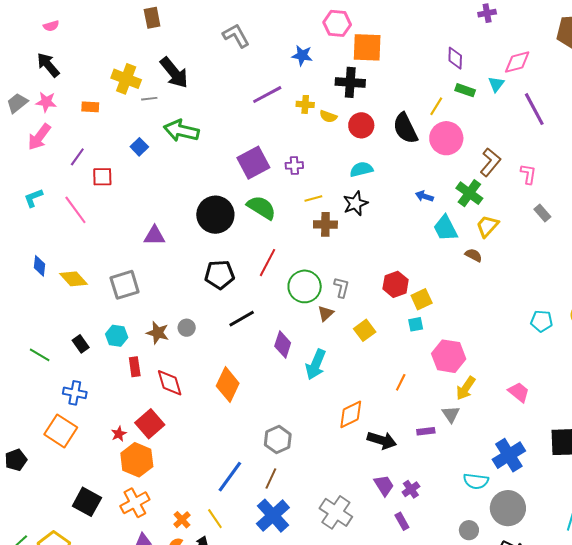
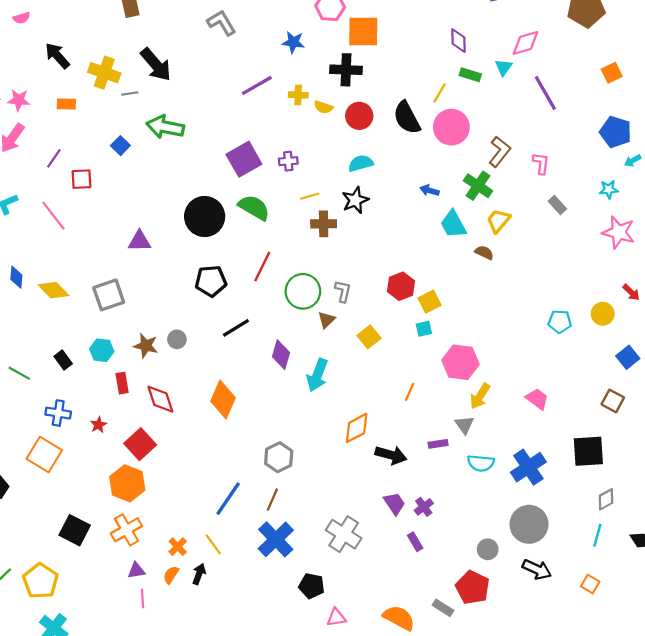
black arrow: (48, 65) -> (57, 56), moved
red star: (119, 434) -> (99, 425), moved
cyan semicircle: (476, 481) -> (481, 463), moved

